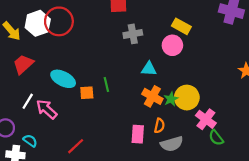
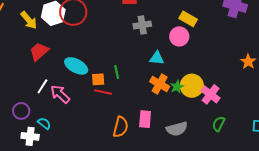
pink cross: (206, 119) -> (210, 94), moved
orange semicircle: (159, 126) -> (121, 127), moved, size x1.5
green semicircle: (216, 138) -> (219, 124), turned 63
red line: (76, 146) -> (103, 92), moved, turned 54

